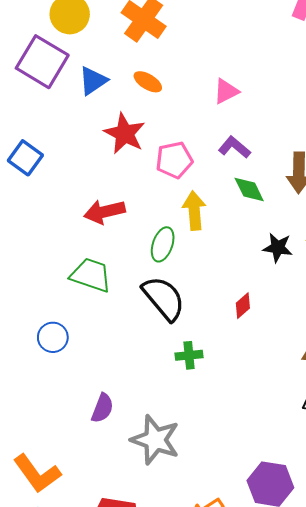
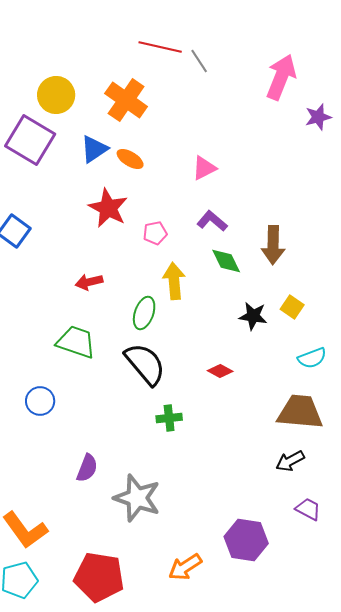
blue triangle: (93, 81) -> (94, 149), moved
pink pentagon: (174, 160) -> (155, 233), size x0.7
red arrow: (105, 212) -> (89, 282), size x0.7
red diamond: (243, 306) -> (220, 371), turned 70

